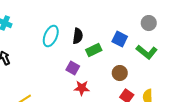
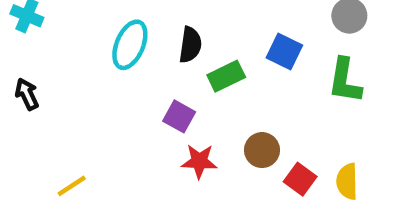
green L-shape: (147, 52) -> (345, 81), turned 60
brown circle: (120, 73) -> (262, 150), moved

